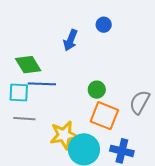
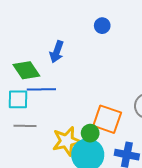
blue arrow: (70, 40) -> (57, 52), moved
green circle: (97, 90) -> (90, 133), moved

